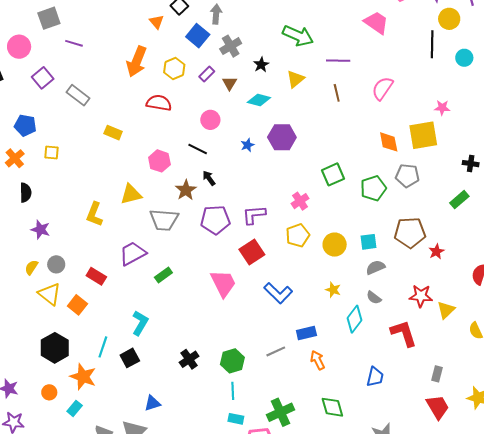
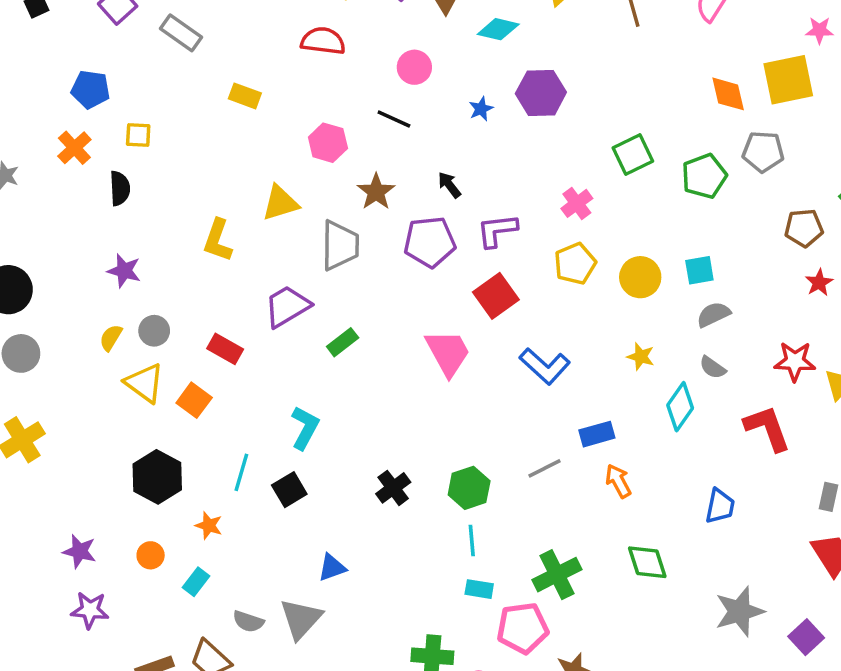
black arrow: (209, 178) -> (449, 185), moved
black semicircle: (26, 193) -> (120, 188), moved
gray trapezoid: (164, 220) -> (340, 245), turned -92
brown pentagon: (410, 233) -> (804, 228), moved, size x0.7
orange star: (83, 377) -> (209, 526), size x0.6

